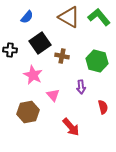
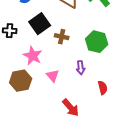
brown hexagon: (28, 112) -> (21, 81), moved

